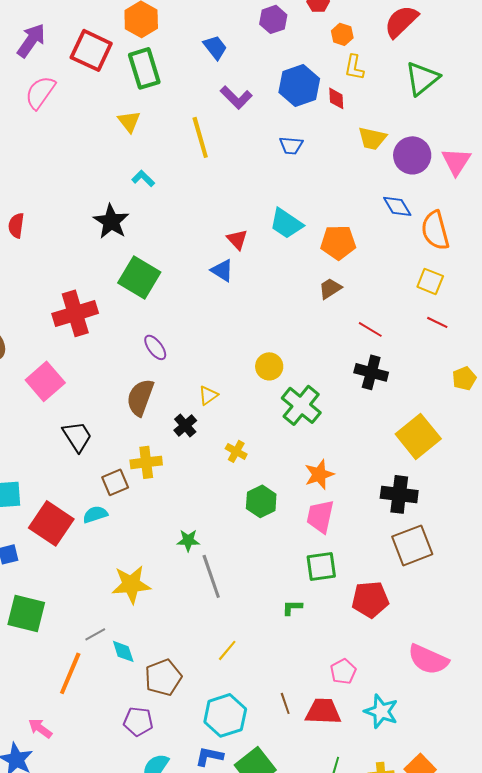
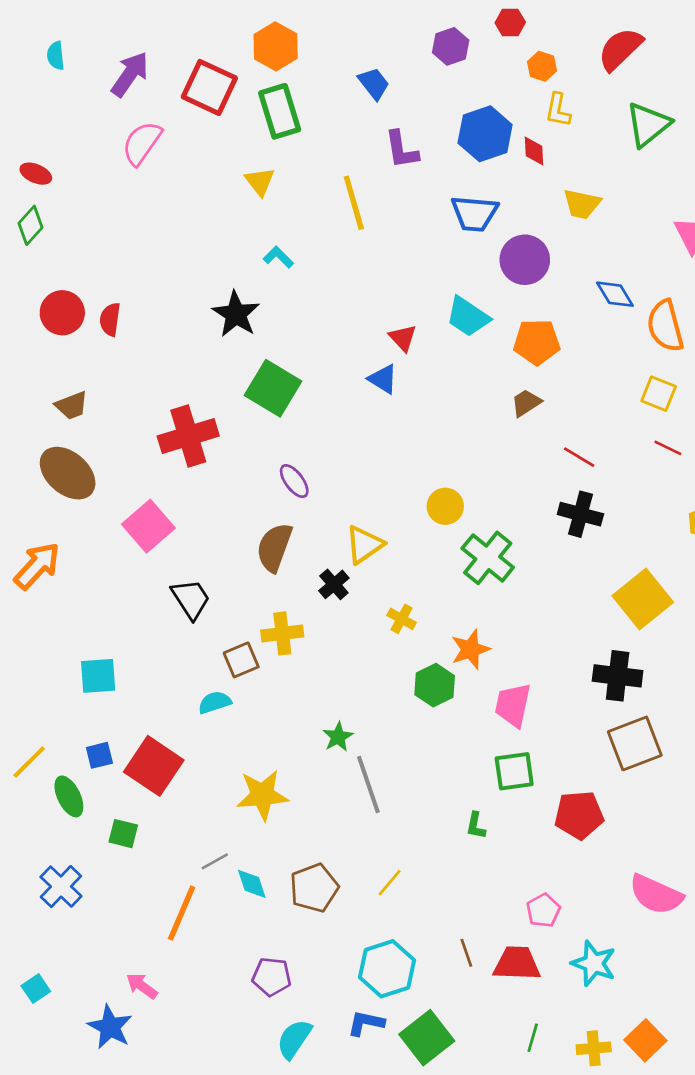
purple L-shape: (236, 97) -> (402, 150), turned 36
blue trapezoid: (291, 145) -> (474, 213), size x1.5
purple circle: (412, 155) -> (525, 260), moved
yellow triangle: (208, 395) -> (364, 545), size x1.5
orange star: (319, 474) -> (470, 649), moved
red square: (51, 523) -> (154, 766), moved
green star: (188, 540) -> (338, 737), turned -30
green L-shape: (292, 607) -> (476, 826), turned -80
green square: (26, 613) -> (123, 834), size x0.6
brown pentagon: (163, 677) -> (314, 888), moved

